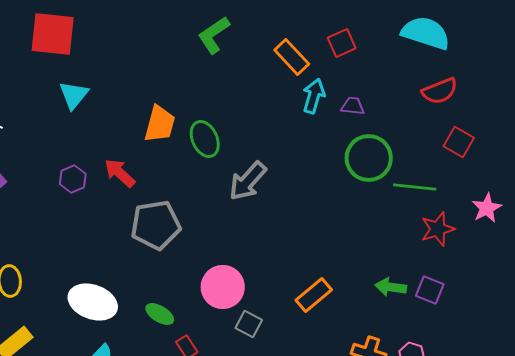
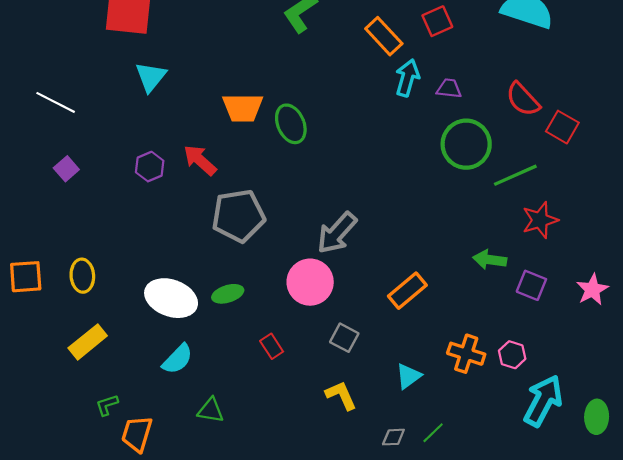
red semicircle: (440, 91) -> (523, 99), moved, turned 69
orange trapezoid: (160, 124) -> (243, 108), turned 75
gray arrow: (248, 181) -> (337, 233), moved
green line: (415, 187) -> (515, 175), turned -30
pink star: (487, 208) -> (592, 290), moved
green arrow: (391, 287) -> (490, 260), moved
green ellipse: (160, 314) -> (228, 294), moved, turned -48
gray square: (249, 324) -> (344, 338), moved

